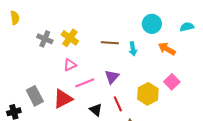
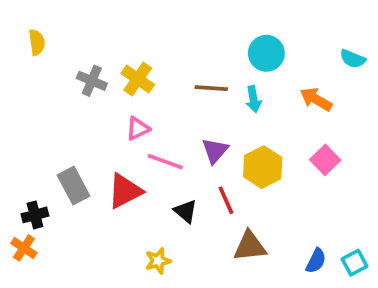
cyan circle: (152, 24) -> (266, 53), moved
cyan semicircle: (187, 27) -> (353, 59), turned -144
pink line: (85, 83) -> (165, 162), turned 42
yellow hexagon: (148, 94) -> (263, 167), moved

